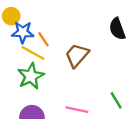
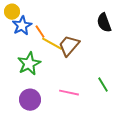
blue star: (23, 32) -> (22, 26), turned -30
yellow line: (33, 53) -> (52, 44), moved

